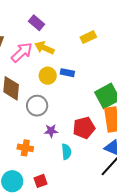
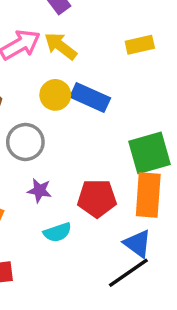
blue rectangle: (67, 73) -> (90, 97), size x1.5
cyan semicircle: (66, 152) -> (57, 232), turned 63

